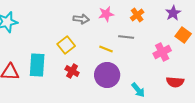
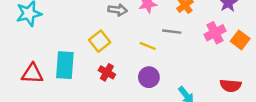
orange square: (183, 35) -> (240, 40), moved
pink cross: (162, 52) -> (215, 33), moved
purple circle: (107, 75) -> (149, 77), size x0.7

